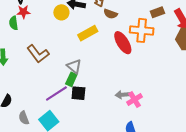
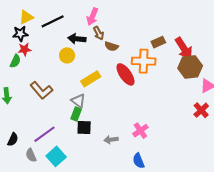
yellow circle: (61, 12) -> (67, 55), moved
green semicircle: (14, 23) -> (15, 61), turned -144
yellow rectangle: (88, 33) -> (91, 79), moved
purple line: (56, 93) -> (44, 134), moved
gray arrow: (122, 95) -> (111, 140), moved

